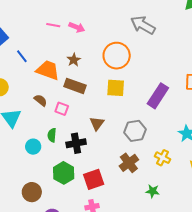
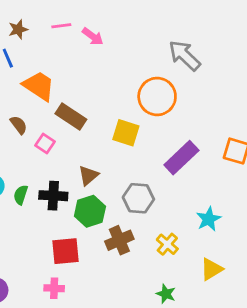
pink line: (53, 25) -> (61, 26), turned -32
orange circle: (117, 56) -> (157, 96), moved
brown star: (74, 60) -> (18, 29), moved
green semicircle: (52, 135) -> (21, 195), moved
green hexagon: (64, 173) -> (90, 211), moved
green star: (153, 191) -> (166, 294), moved

